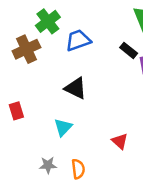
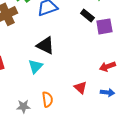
cyan triangle: (63, 127) -> (35, 66), moved
orange semicircle: (78, 169) -> (47, 99), moved

